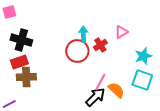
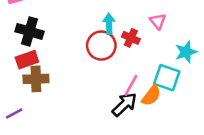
pink triangle: (121, 32) -> (158, 21), turned -40
red cross: (100, 45) -> (131, 38), turned -32
cyan square: (142, 80) -> (167, 78), moved
orange semicircle: (116, 90) -> (151, 96), turned 84

